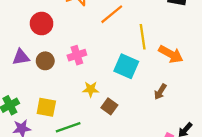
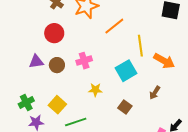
cyan square: (126, 66) -> (126, 71), turned 35
brown square: (109, 106) -> (125, 107), moved
yellow square: (46, 107) -> (57, 105), turned 30

